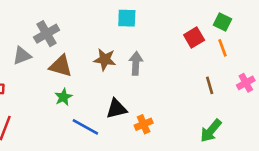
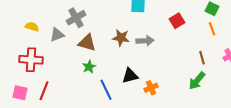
red square: (194, 38) -> (177, 21), moved
gray arrow: (136, 63) -> (145, 41), turned 84
blue line: (85, 127) -> (106, 90), turned 35
green arrow: (211, 131) -> (197, 81), moved

